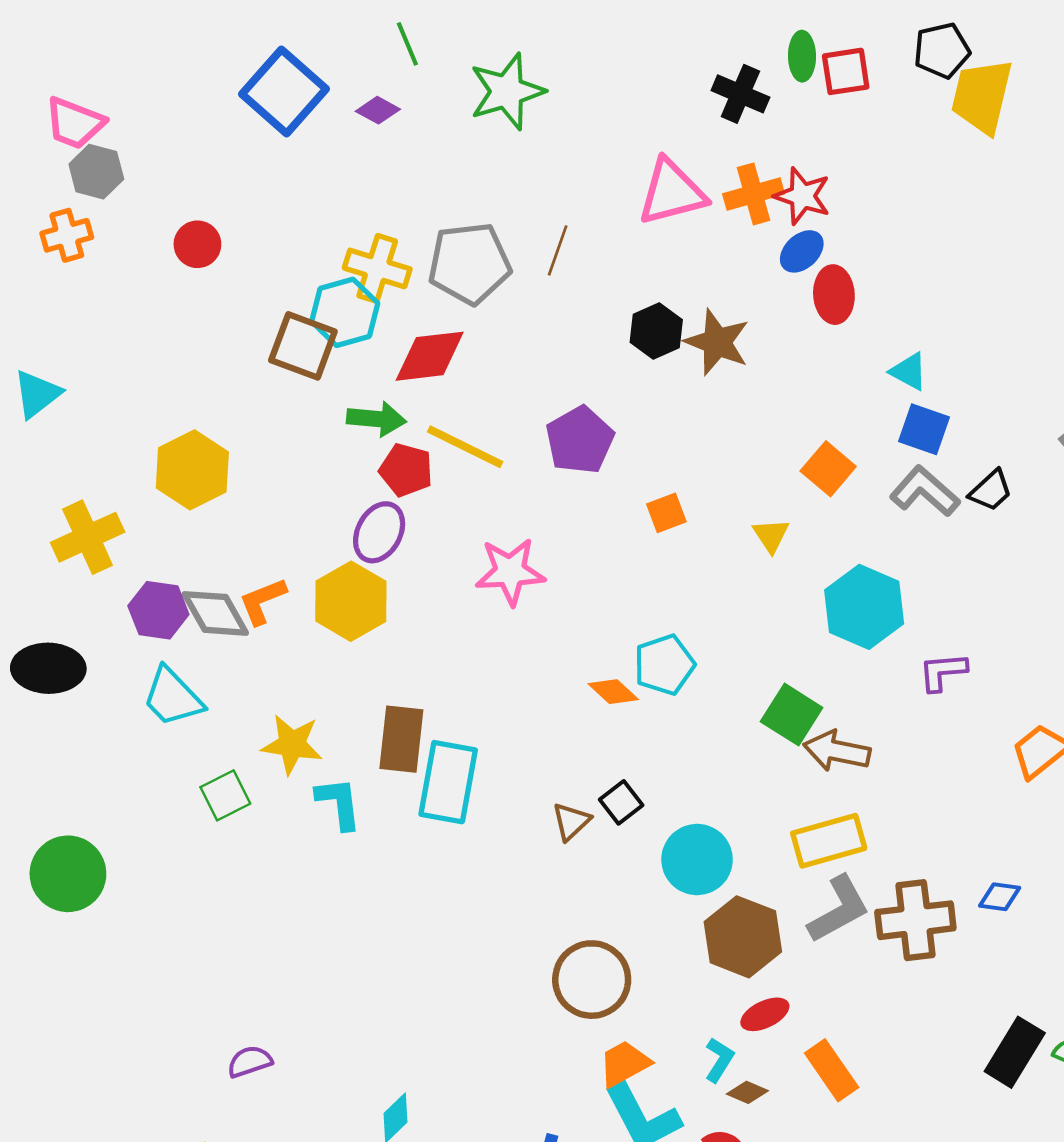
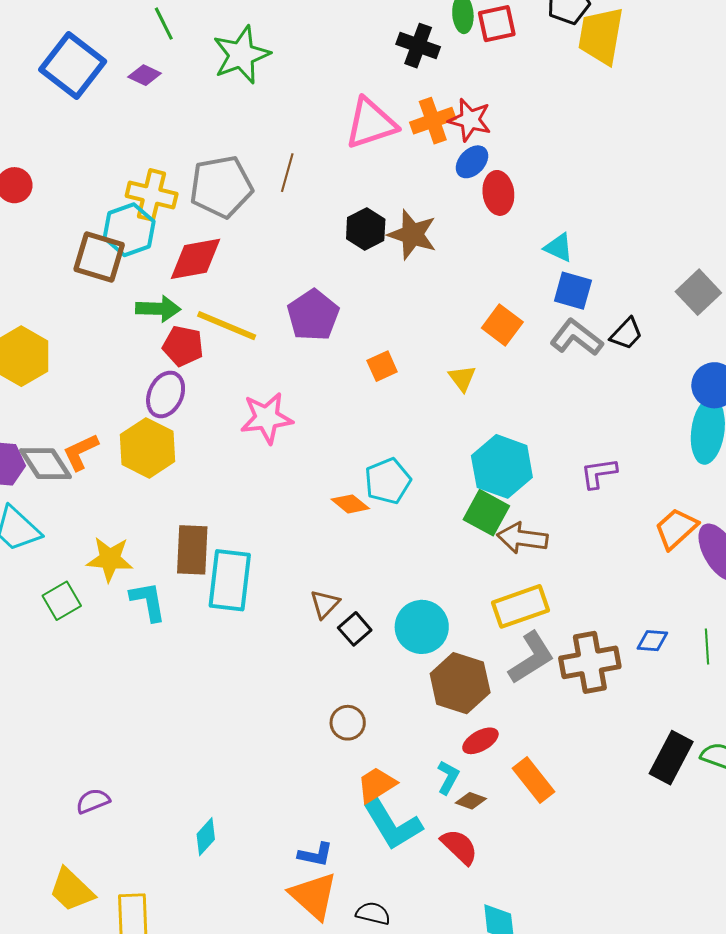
cyan hexagon: (864, 607) -> (502, 466), moved
black square: (621, 802) -> (355, 629), moved
brown circle: (592, 980) -> (348, 723), size x0.6

